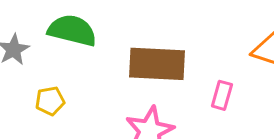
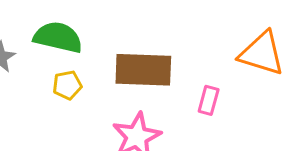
yellow pentagon: (50, 101) -> (67, 85), moved

